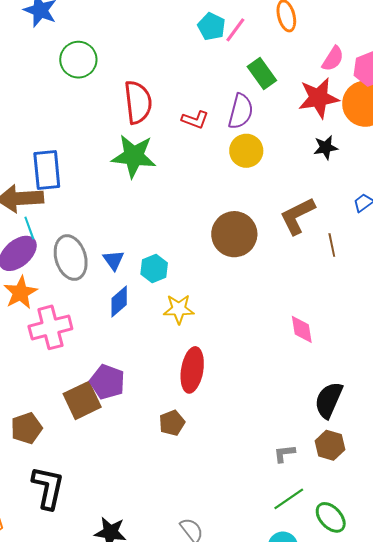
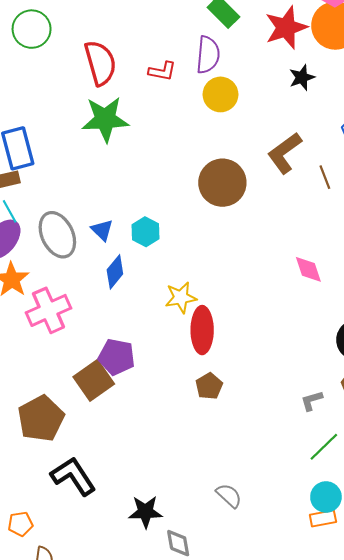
yellow star: (179, 309) -> (181, 298), moved
brown pentagon: (172, 423) -> (209, 386), moved
brown pentagon: (26, 428) -> (41, 419), size x1.4
black L-shape: (48, 488) -> (73, 476), turned -36

